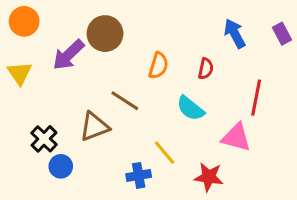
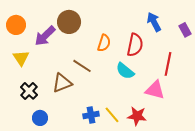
orange circle: (24, 21) -> (16, 25), moved
purple rectangle: (282, 34) -> (185, 30), moved
red semicircle: (206, 69) -> (135, 45), size x1.6
yellow triangle: (20, 73) -> (21, 58), moved
yellow line: (165, 153) -> (112, 115), moved
blue circle: (61, 166) -> (40, 118), moved

